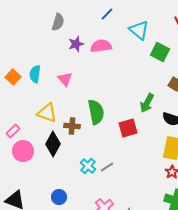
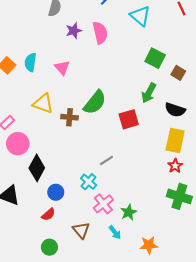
pink semicircle: (101, 46) -> (100, 33), turned 85
green square: (160, 52) -> (155, 58), moved
green semicircle: (96, 112) -> (95, 102), turned 50
black diamond: (53, 144) -> (37, 168), moved
cyan cross: (88, 166) -> (89, 182), moved

